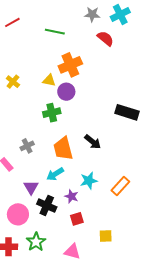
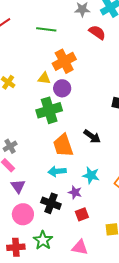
green cross: (52, 113) -> (49, 110), size x1.4
gray cross: (27, 146) -> (10, 146), moved
cyan arrow: (55, 174) -> (57, 171), turned 30
cyan star: (89, 181) -> (91, 175), turned 30
purple triangle: (31, 187) -> (18, 186), moved

